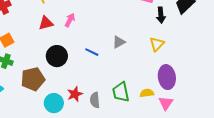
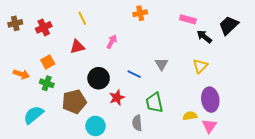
black arrow: (161, 15) -> (204, 37), turned 133
red triangle: (46, 23) -> (77, 47), moved
gray triangle: (119, 42) -> (162, 64), turned -32
green trapezoid: (121, 92) -> (154, 103), moved
red star: (75, 94) -> (117, 98), moved

